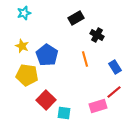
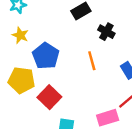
yellow star: (22, 46) -> (20, 35), moved
red square: (46, 100) -> (49, 97), moved

